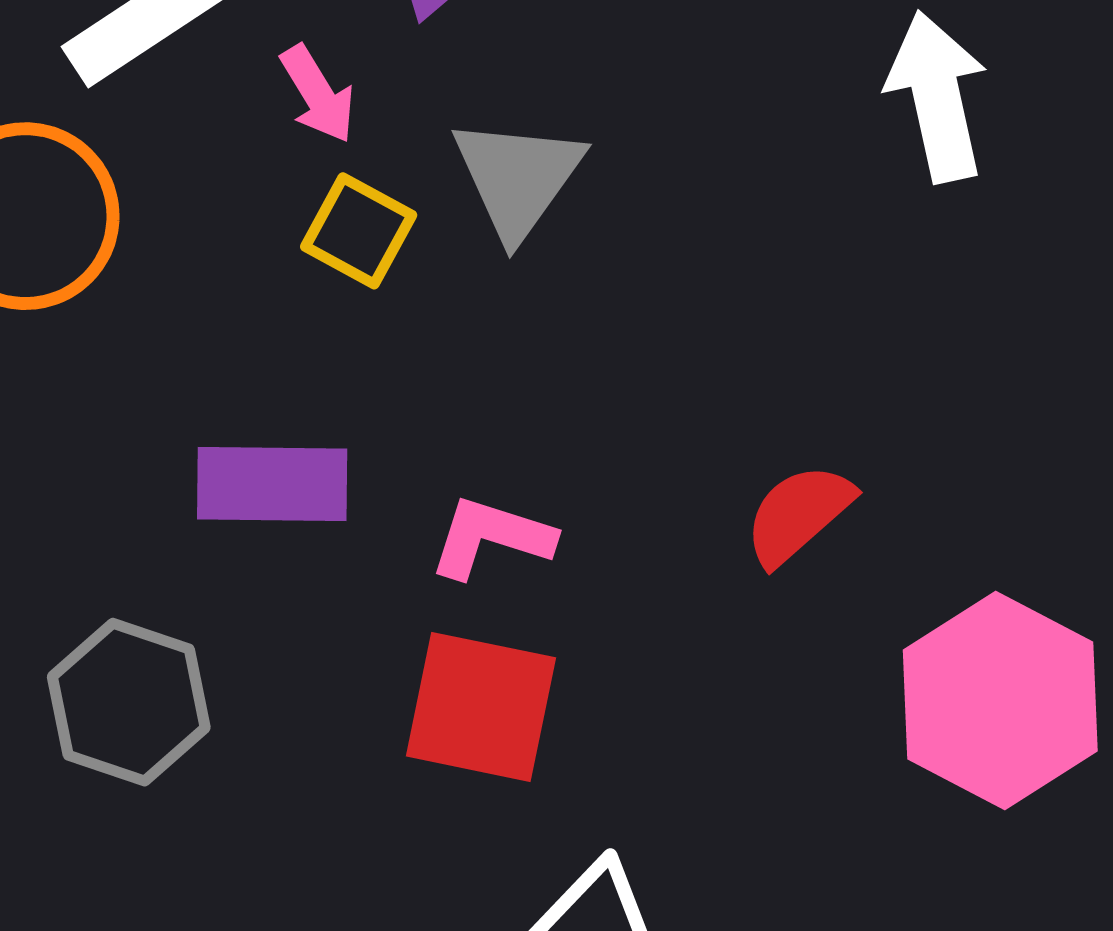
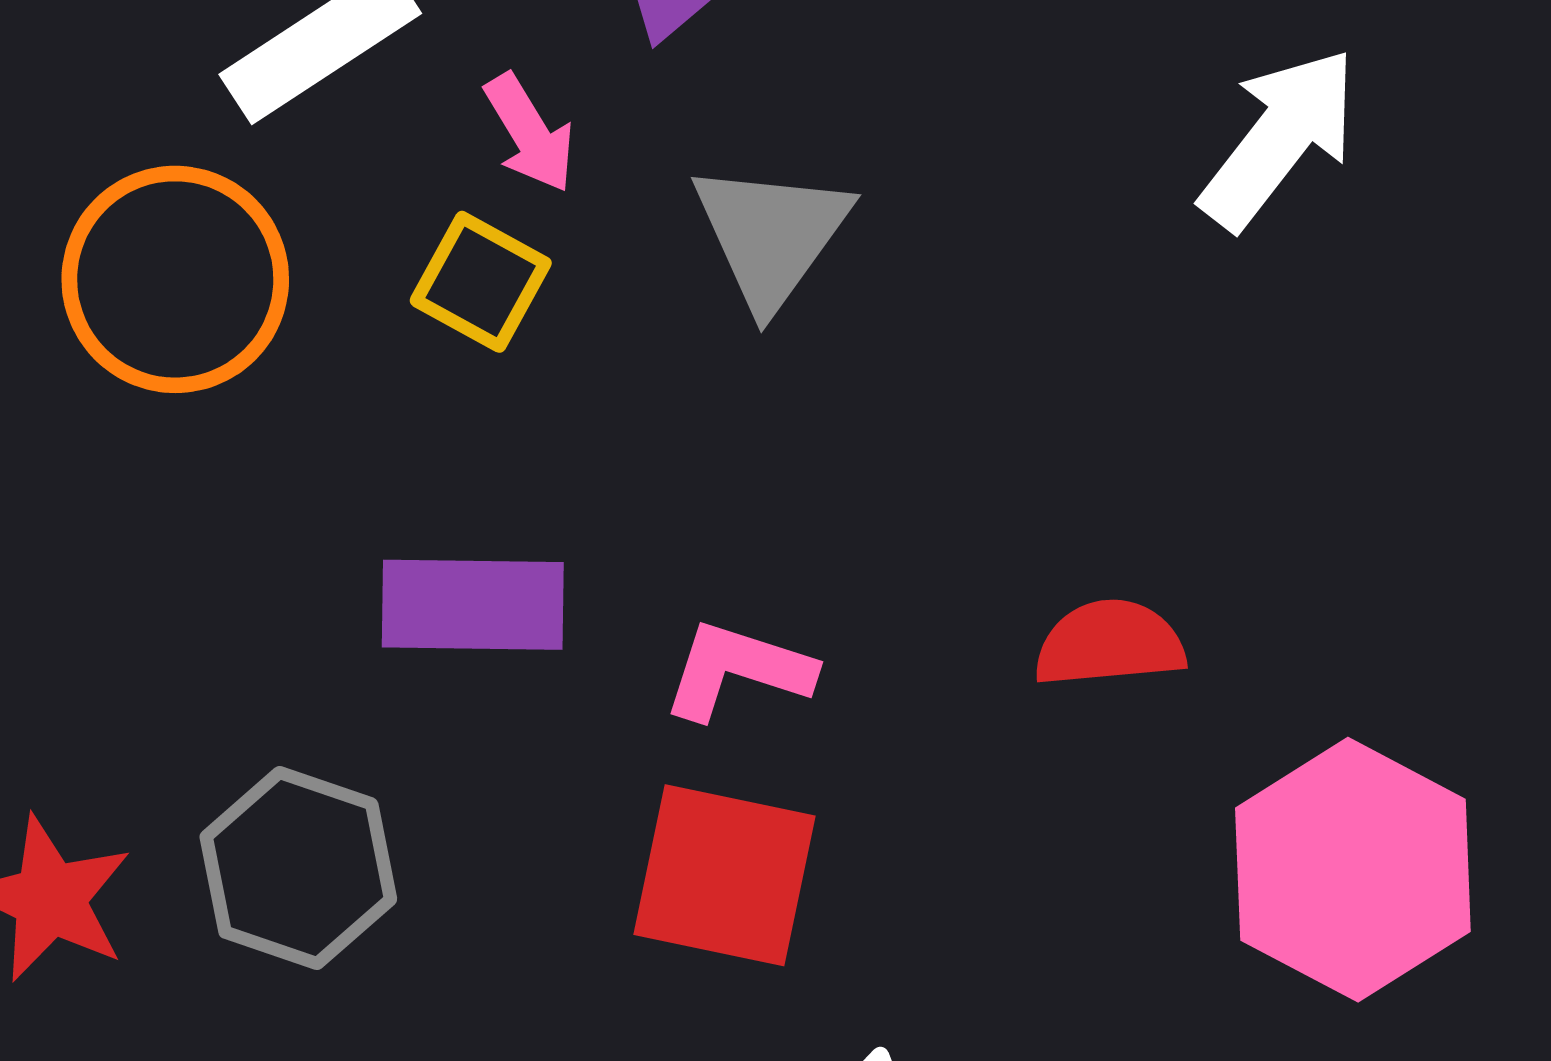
white arrow: (937, 96) -> (1279, 138), turned 50
yellow square: (359, 231) -> (481, 282), moved
red semicircle: (798, 514) -> (1110, 643), turned 36

